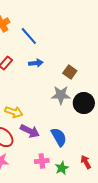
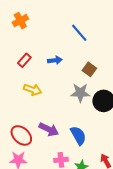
blue line: (29, 36) -> (79, 33), moved
yellow arrow: (14, 112) -> (33, 90), moved

